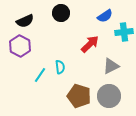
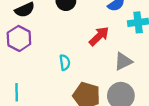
cyan line: (40, 75) -> (17, 92), moved, turned -35

